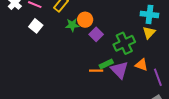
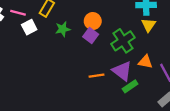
orange circle: (85, 20) -> (93, 21), moved
white square: (36, 26) -> (29, 27), moved, turned 32
green rectangle: (106, 64) -> (130, 86), moved

